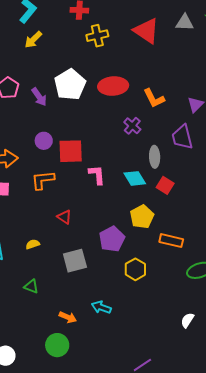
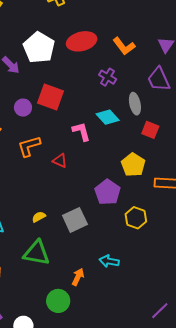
red square: (71, 151) -> (50, 97), moved, turned 32
cyan diamond: (135, 178) -> (108, 117), moved
red triangle: (64, 217) -> (60, 161), moved
yellow semicircle: (33, 244) -> (39, 217), moved
green triangle: (31, 286) -> (37, 253), size x1.8
orange arrow: (68, 317) -> (78, 277), turned -78
green circle: (57, 345) -> (58, 301), moved

